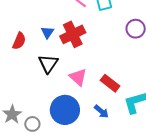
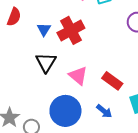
red semicircle: (19, 41) -> (14, 17), moved

